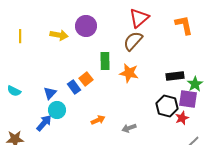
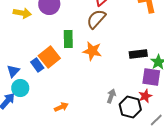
orange square: (86, 79) -> (49, 57), size x1.5
black hexagon: (167, 106) -> (130, 107), moved
orange arrow: (98, 120) -> (61, 107), moved
gray arrow: (129, 128) -> (111, 96), moved, turned 128

